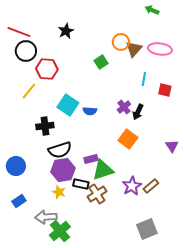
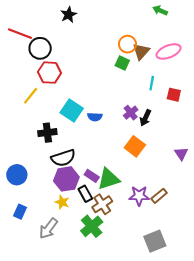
black star: (66, 31) -> (68, 15), moved
pink ellipse: (160, 49) -> (169, 51), turned -30
black circle: (26, 51) -> (40, 48), moved
green square: (101, 62) -> (122, 63), moved, turned -32
purple rectangle: (91, 159) -> (92, 176), moved, turned 48
black rectangle: (81, 184) -> (85, 194), turned 49
purple star: (132, 186) -> (139, 196), turned 30
blue rectangle: (19, 201) -> (20, 212), turned -32
gray arrow: (46, 217) -> (48, 228), turned -50
green cross: (60, 231) -> (92, 226), moved

